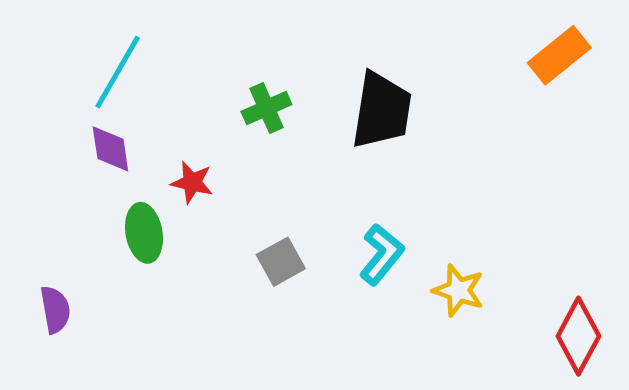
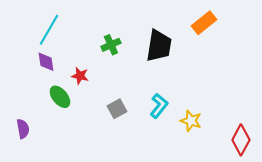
orange rectangle: (559, 55) -> (204, 23), moved
green ellipse: (144, 233) -> (60, 97), turned -30

